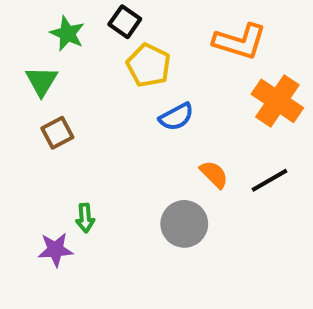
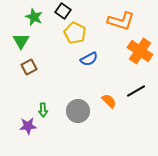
orange semicircle: (214, 174) -> (109, 101), moved
gray circle: (184, 224) -> (78, 111), moved

